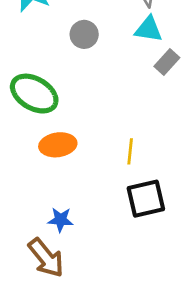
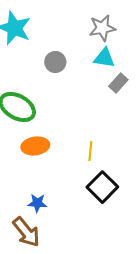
black square: (146, 199) -> (102, 187), turned -32

